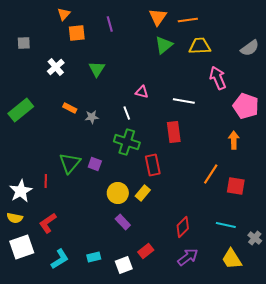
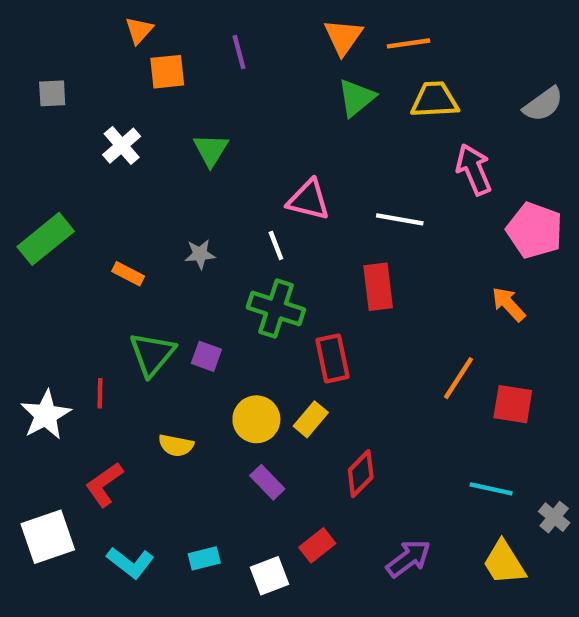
pink triangle: (142, 92) -> (309, 200), size x1.5
orange rectangle: (70, 108) -> (128, 274), moved
orange arrow: (234, 140) -> (508, 304), turned -42
yellow semicircle: (15, 218) -> (176, 445), moved
red diamond: (183, 227) -> (361, 474), moved
cyan L-shape: (60, 259) -> (130, 563), turned 70

